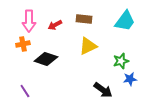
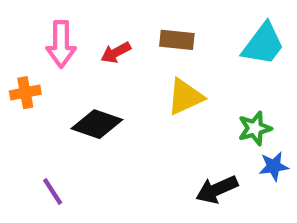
orange cross: (23, 44) -> (25, 93), moved
black arrow: (103, 90) -> (217, 189), turned 120

